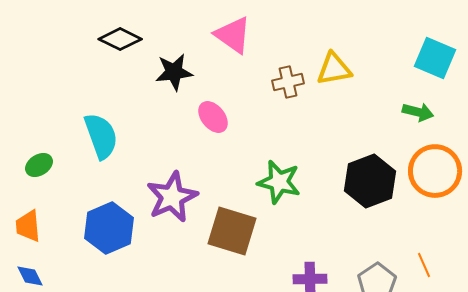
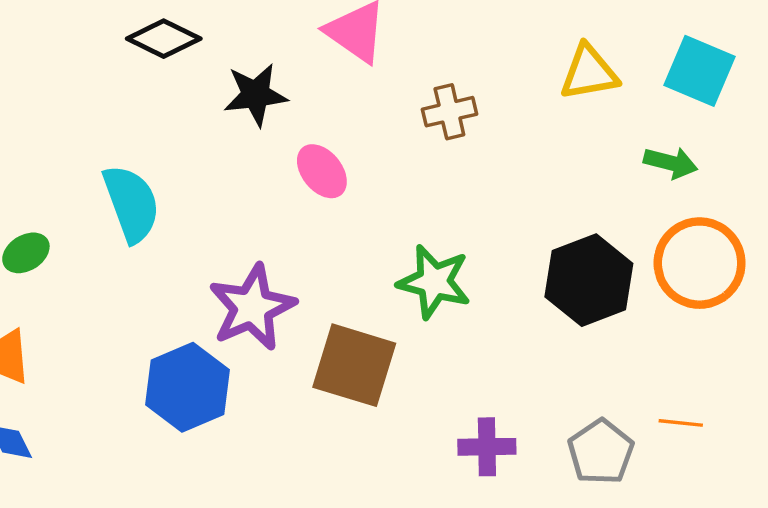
yellow triangle: (334, 69) -> (589, 73), moved
blue hexagon: (109, 228) -> (188, 387), moved
orange line: (424, 265) -> (681, 423), turned -60

